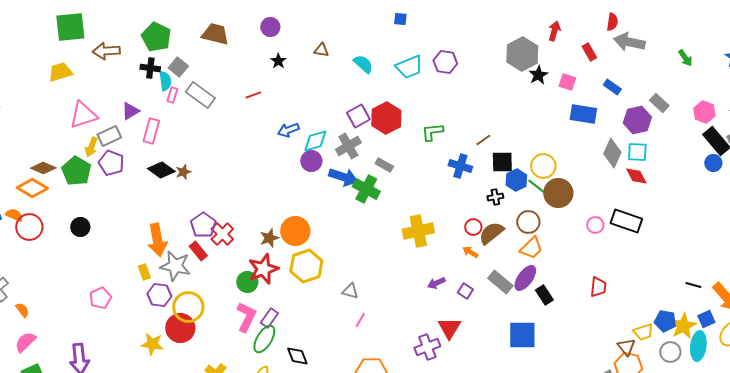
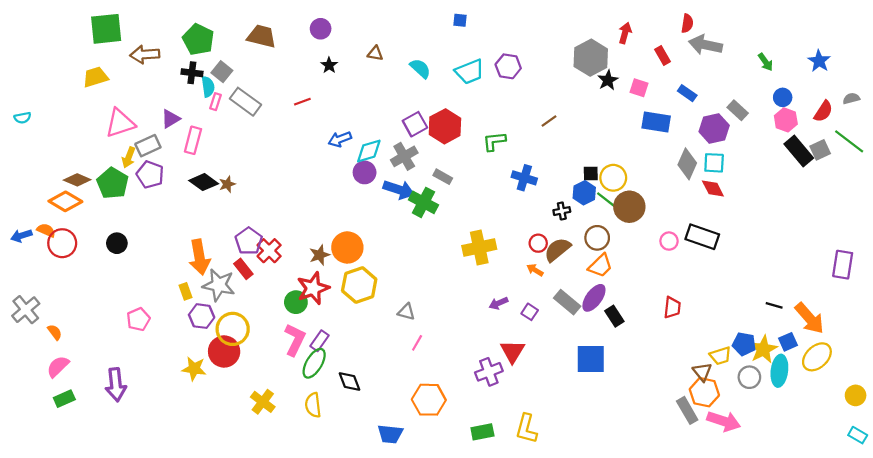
brown line: (483, 140) -> (549, 121), moved
black square: (502, 162) -> (591, 173), moved, size x0.7
blue circle: (713, 163) -> (783, 97), moved

